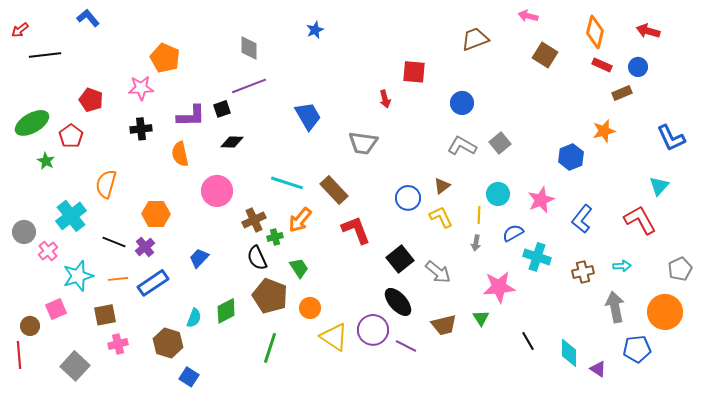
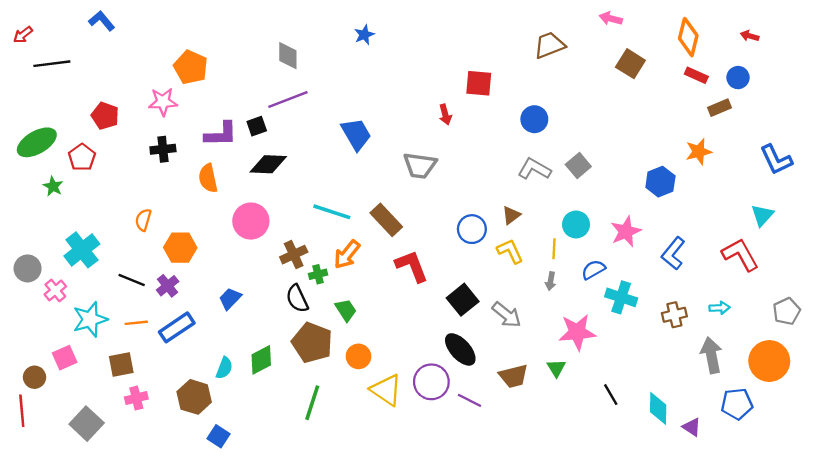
red arrow: (648, 31) -> (750, 36), size x0.7
black diamond: (232, 142) -> (268, 164), size x1.4
orange semicircle: (106, 184) -> (143, 220), moved, size x0.7

